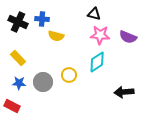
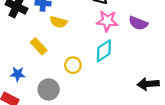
yellow rectangle: (18, 58) -> (39, 46), moved
gray circle: (43, 82) -> (49, 89), moved
black arrow: (124, 92) -> (148, 84), moved

